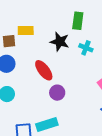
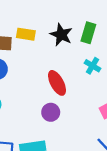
black star: (60, 42) -> (61, 35), moved
red ellipse: (44, 70) -> (57, 83), moved

